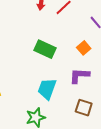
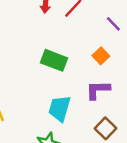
brown square: (84, 108) -> (106, 128), turned 30

